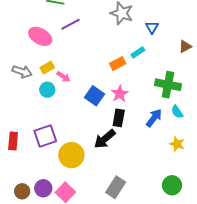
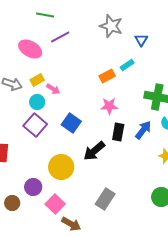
pink star: (120, 94) -> (109, 106), turned 30
blue square: (95, 96) -> (71, 123), moved
black rectangle: (119, 118) -> (118, 132), moved
purple square: (45, 136) -> (35, 125), moved, turned -30
purple circle: (43, 188) -> (33, 187), moved

